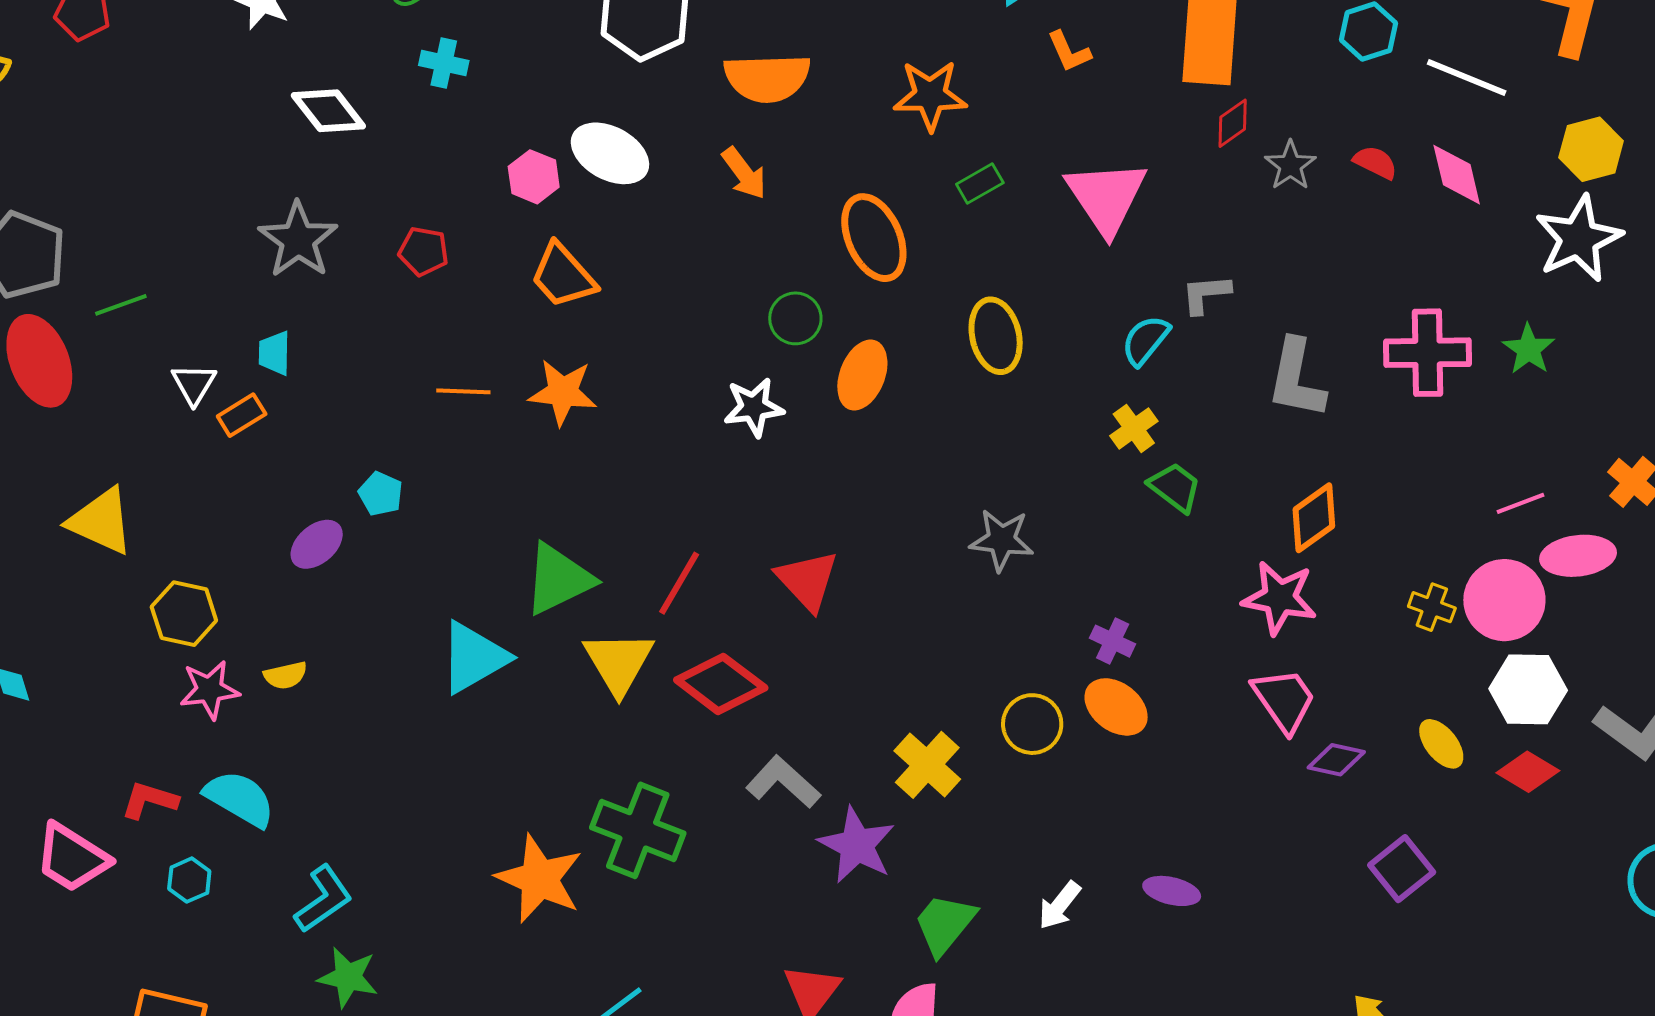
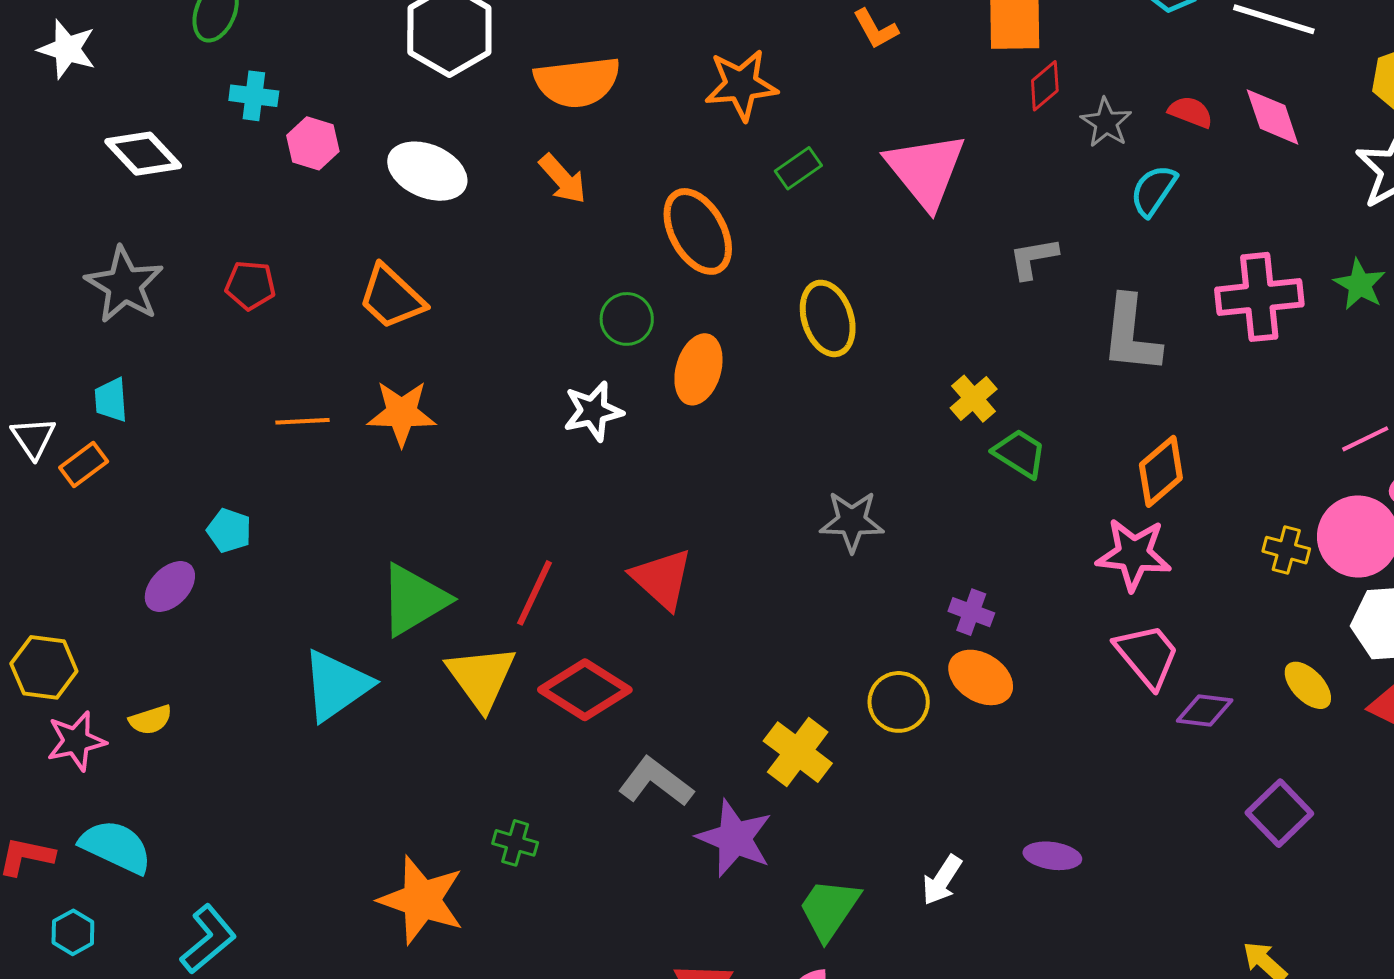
pink hexagon: (534, 177) -> (313, 143), moved
cyan semicircle: (1145, 340) -> (1153, 191), moved
green cross: (638, 830) -> (515, 843), size x0.5

